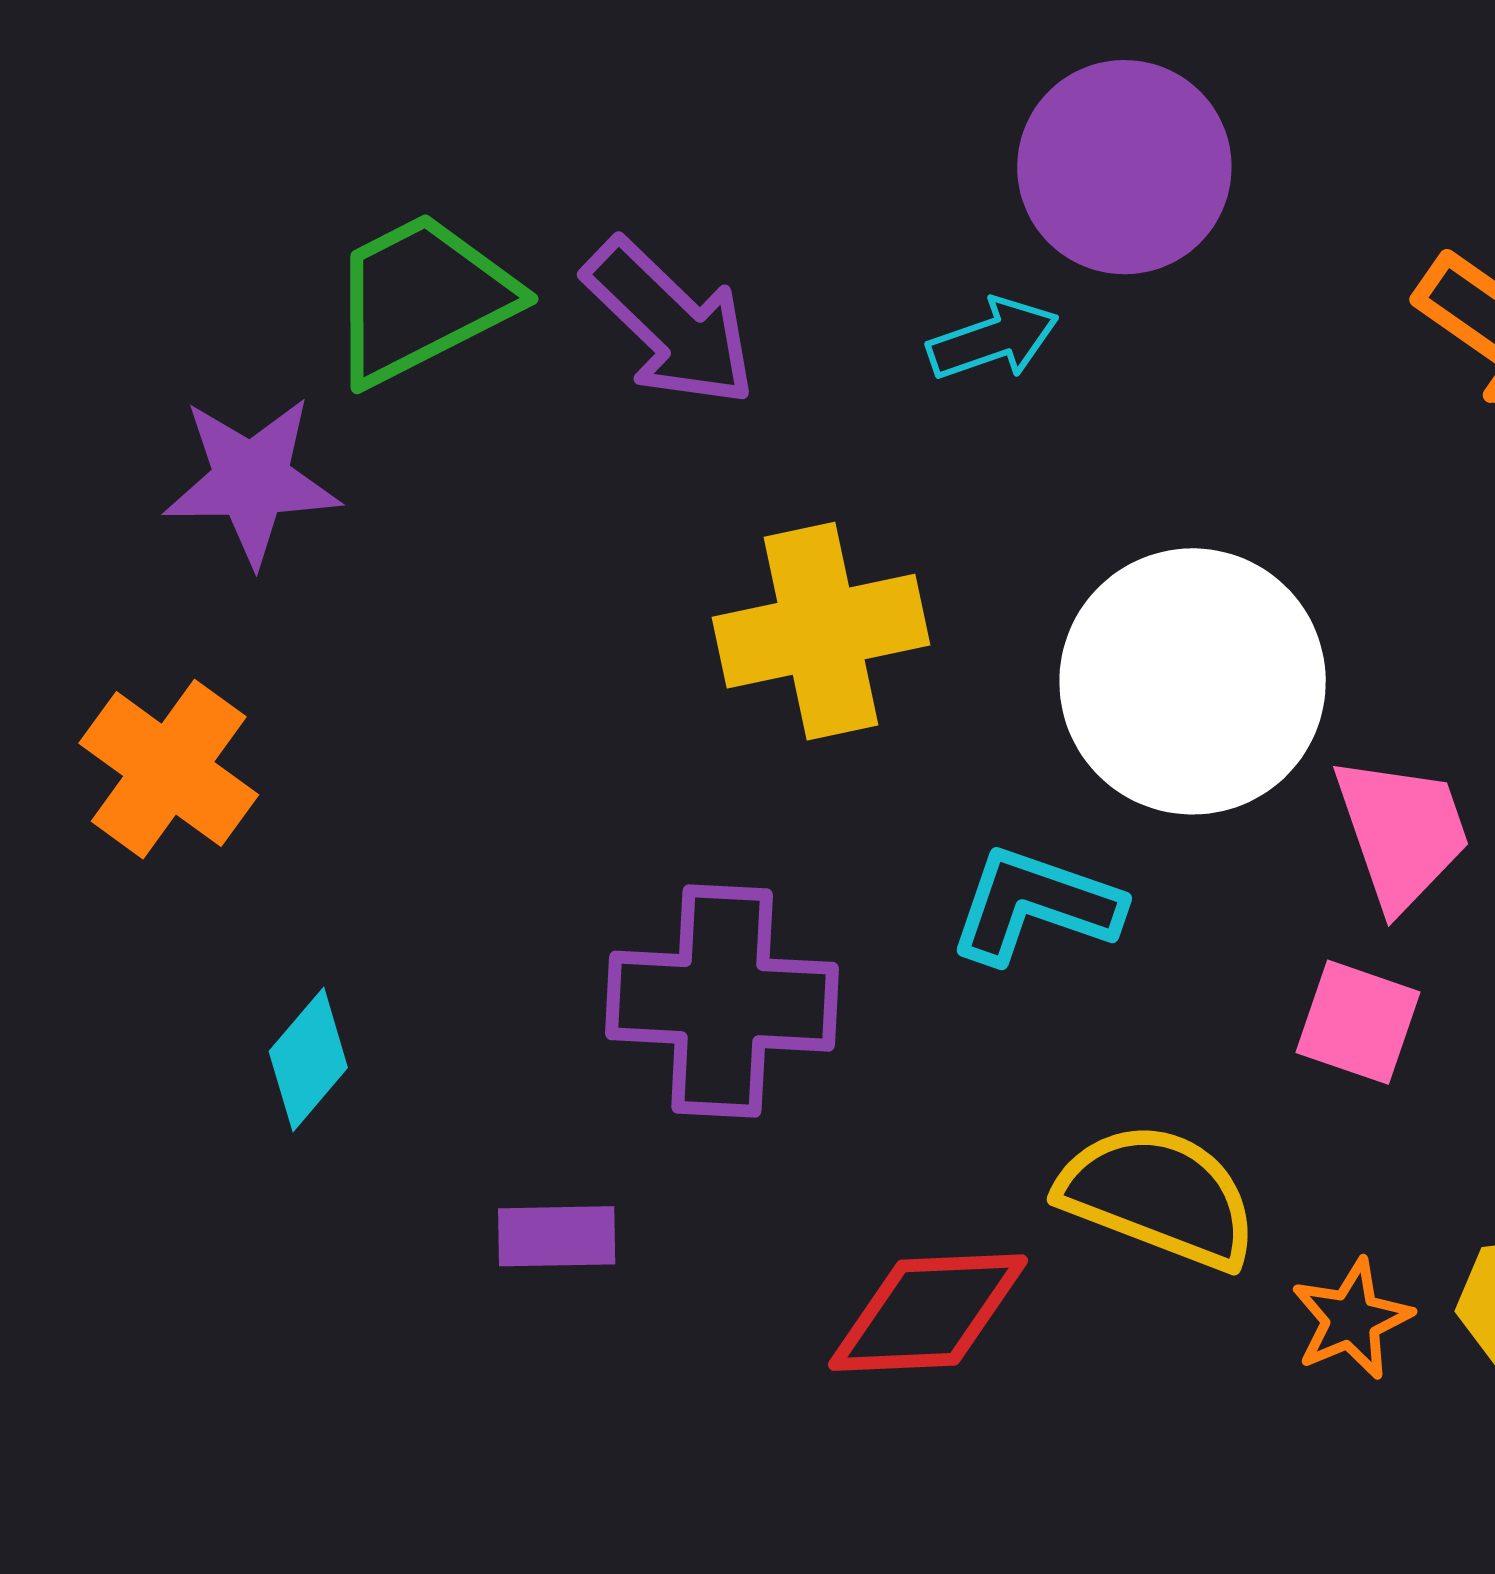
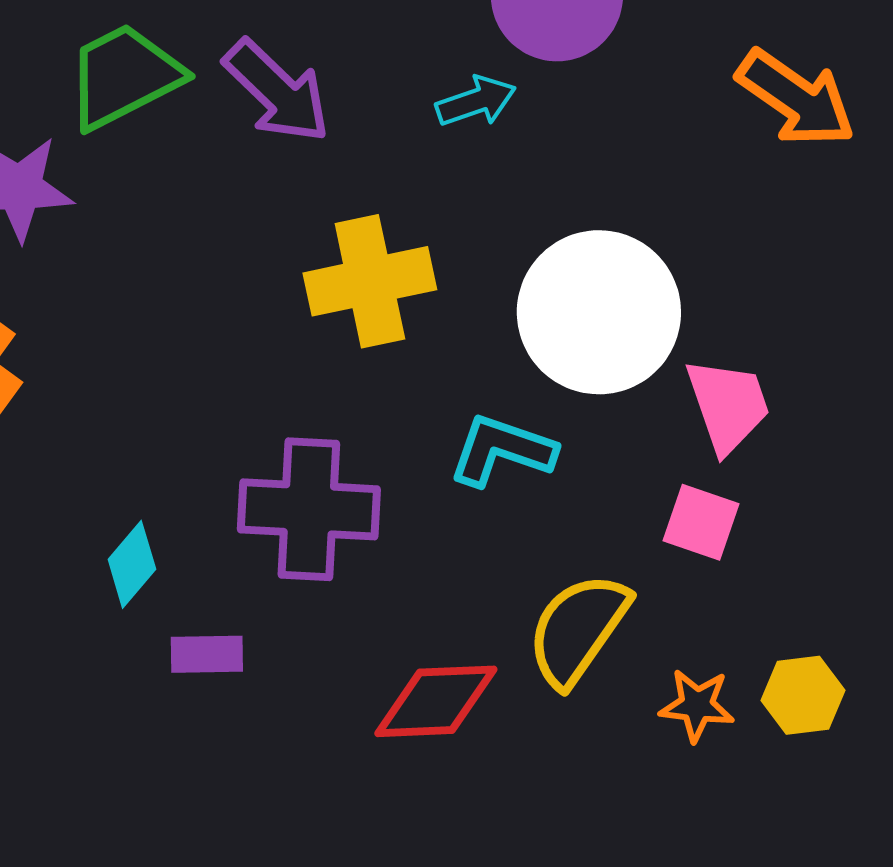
cyan diamond: (308, 1059) -> (132, 564), moved
yellow semicircle: (1158, 1196) -> (578, 629), turned -76
orange star: (1352, 1319) -> (697, 705), turned 30

